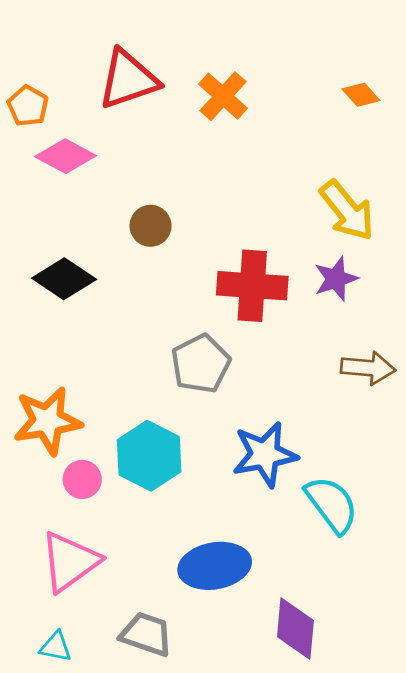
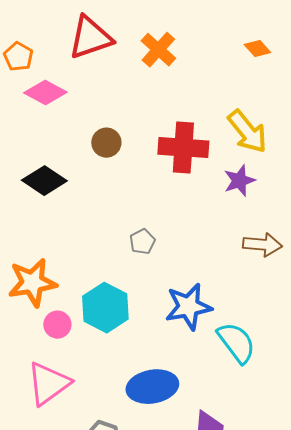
red cross: (252, 286) -> (183, 148), moved
gray pentagon: (201, 364) -> (142, 242), size x0.6

